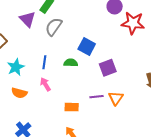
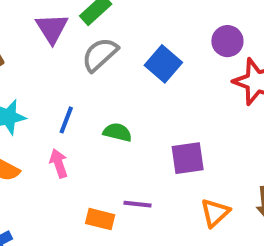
blue square: (87, 46) -> (163, 64), moved
purple line: (96, 97) -> (138, 204), moved
orange triangle: (116, 98) -> (215, 213), moved

